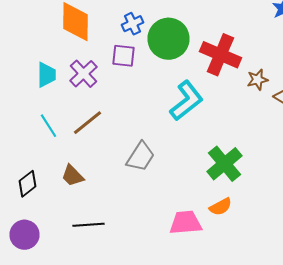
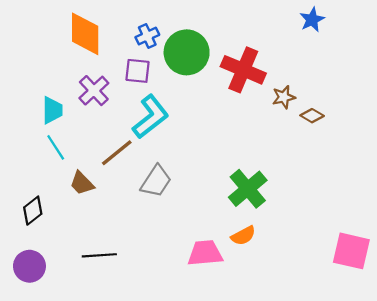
cyan trapezoid: (46, 75) -> (52, 110), moved
cyan L-shape: (186, 101) -> (151, 117), moved
brown line: (88, 123) -> (117, 153), moved
brown trapezoid: (72, 176) -> (82, 183), moved

